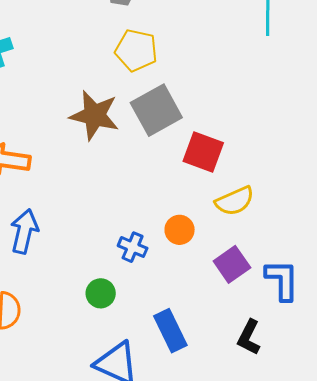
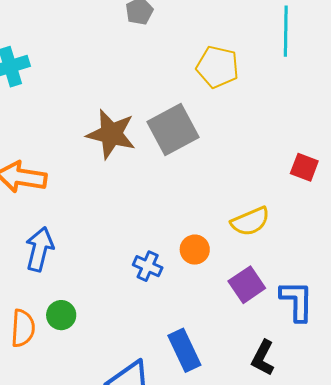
yellow pentagon: (136, 50) -> (218, 67), moved
red square: (203, 152) -> (304, 167), moved, size x0.7
green circle: (101, 293) -> (61, 315), moved

